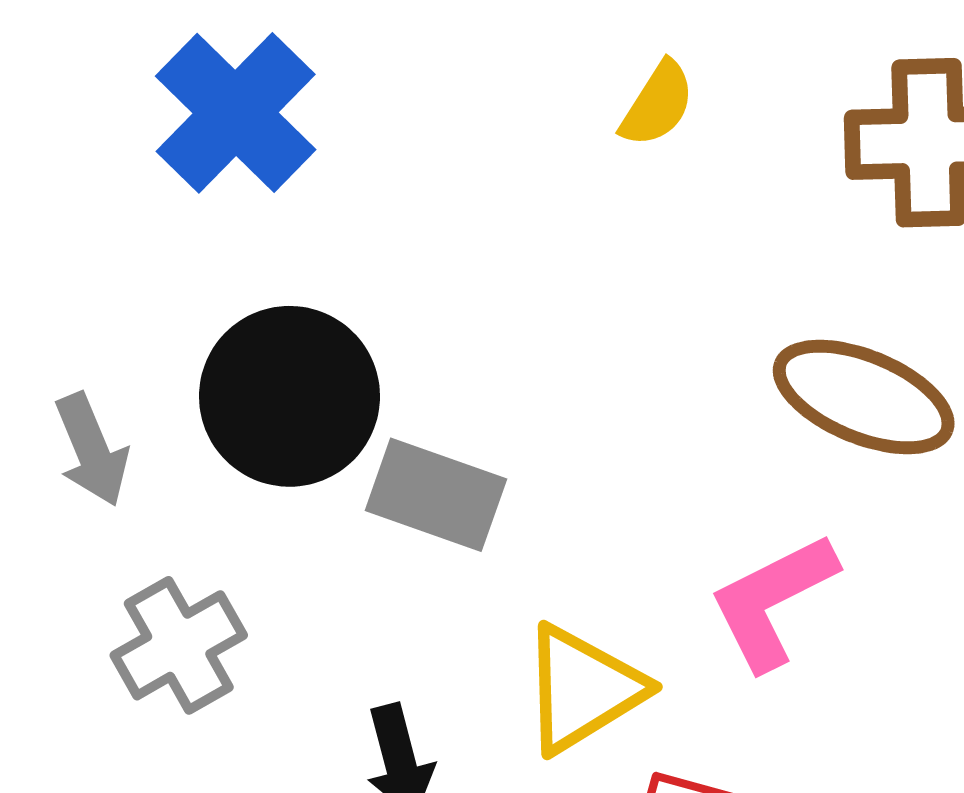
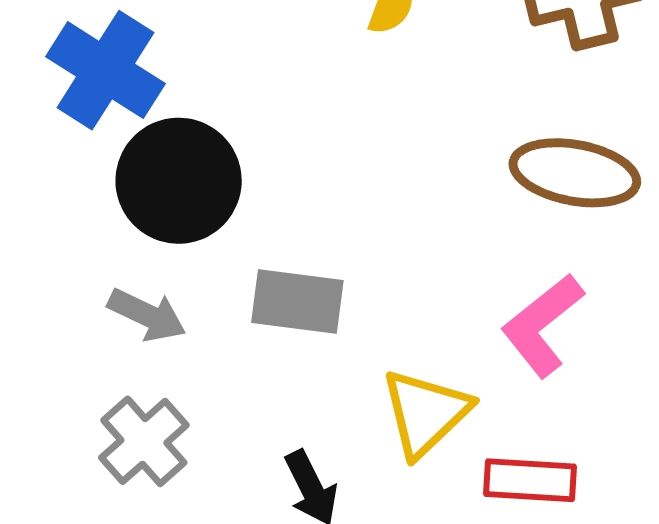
black circle: (289, 396) -> (179, 181), moved
gray arrow: (92, 450) -> (147, 315), moved, turned -30

